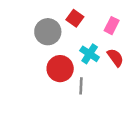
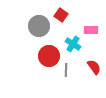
pink rectangle: (112, 26) -> (91, 30), moved, turned 64
red semicircle: (115, 58) -> (94, 67), moved

